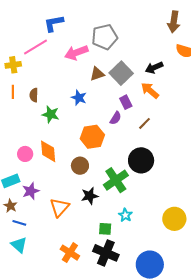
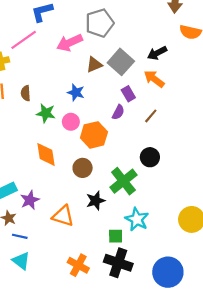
pink circle: (25, 154) -> (71, 122), moved
black circle: (141, 160) -> (150, 157), size x0.7
orange triangle: (59, 207) -> (63, 216), turned -50
cyan star: (125, 215) -> (137, 219), size x1.5

